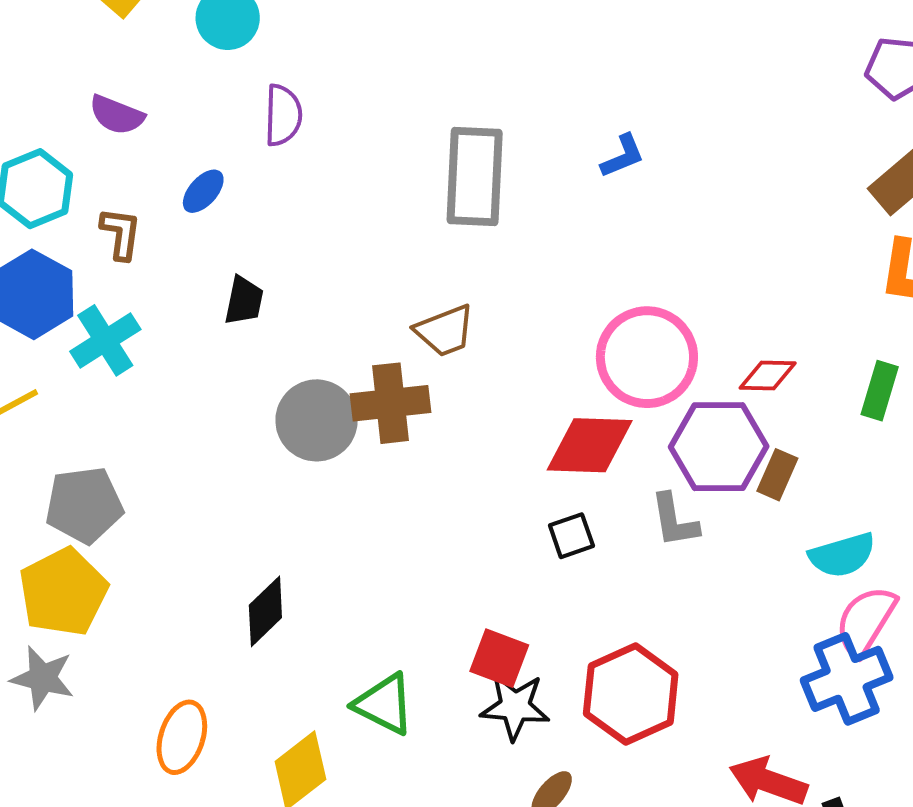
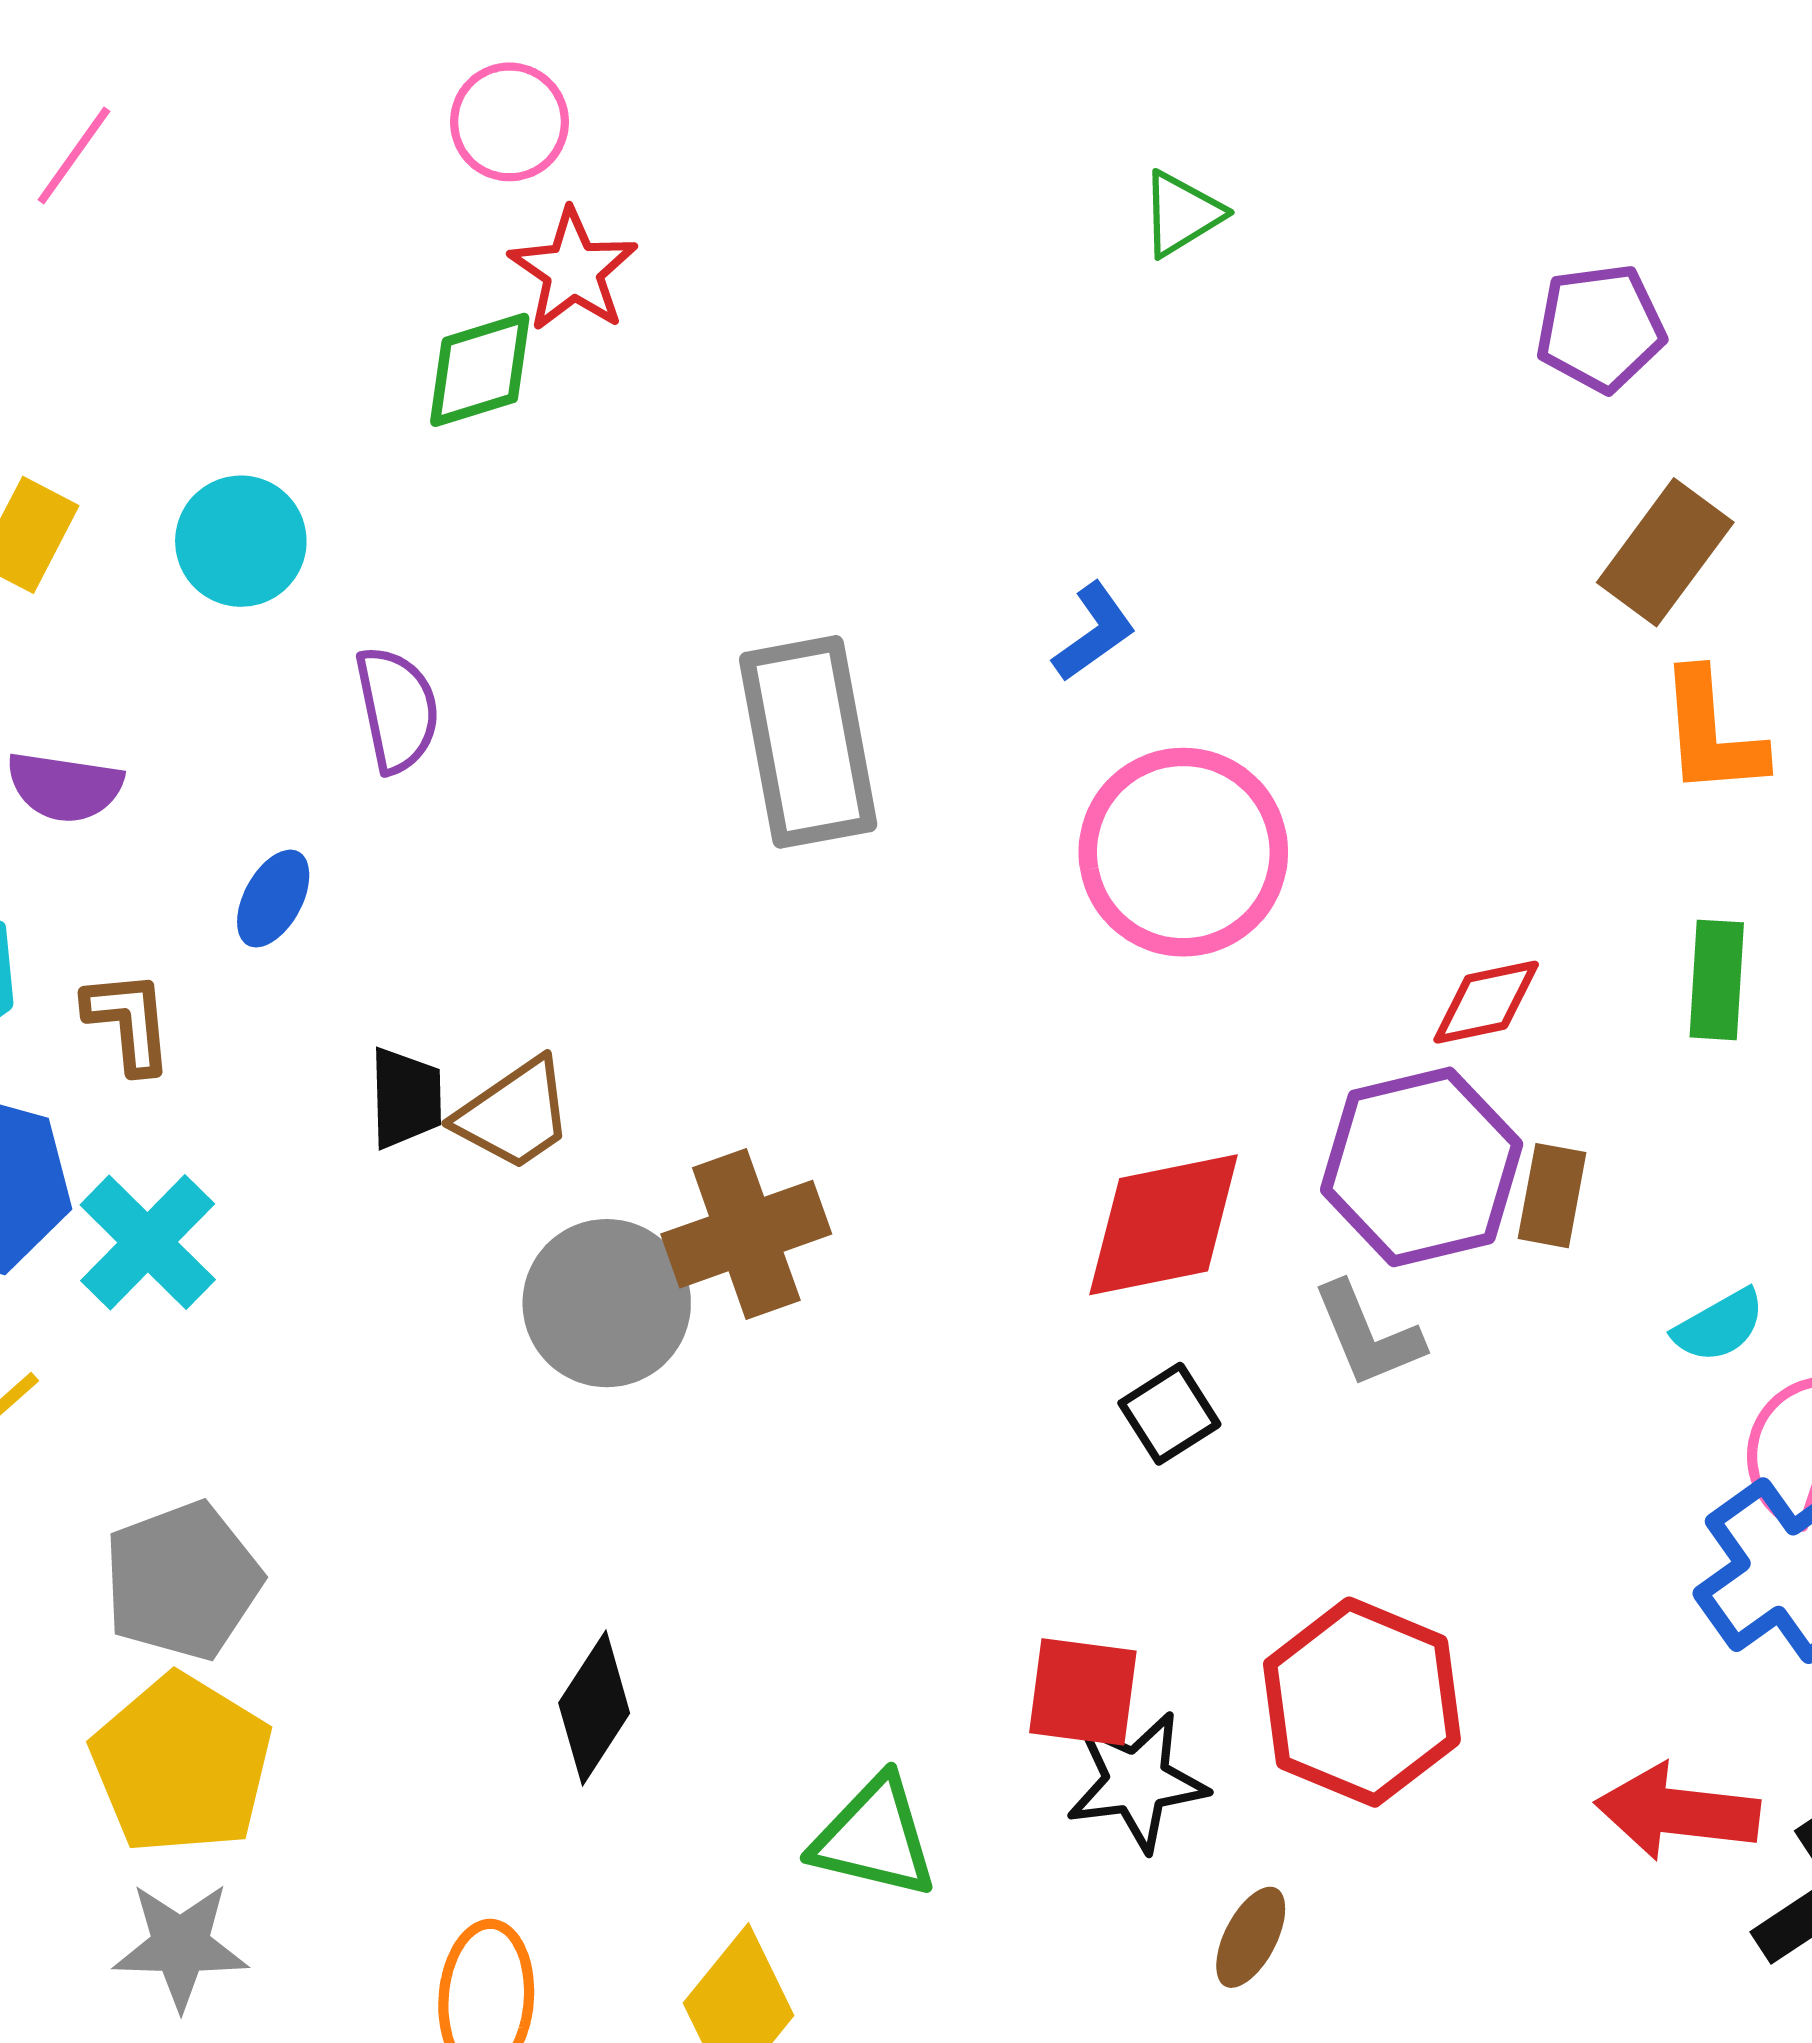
brown trapezoid: (445, 331) -> (514, 1114), moved
pink circle: (647, 357) -> (1183, 852), moved
cyan semicircle: (842, 555) -> (1719, 1326), size x0.7

